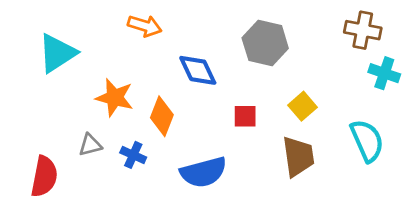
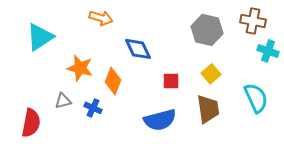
gray hexagon: (265, 43) -> (207, 30), moved
blue semicircle: (204, 172) -> (160, 120), moved

